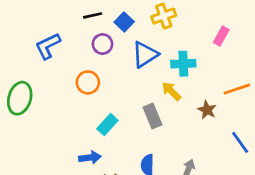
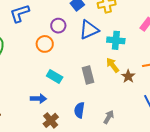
purple circle: (102, 44) -> (58, 26), moved
yellow arrow: (171, 91) -> (113, 65), moved
cyan rectangle: (107, 125) -> (55, 77), turned 70

